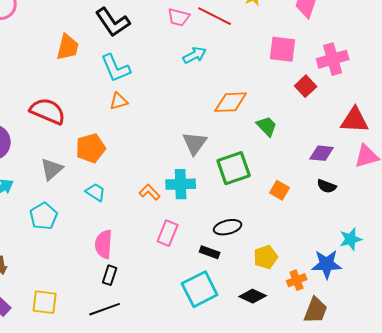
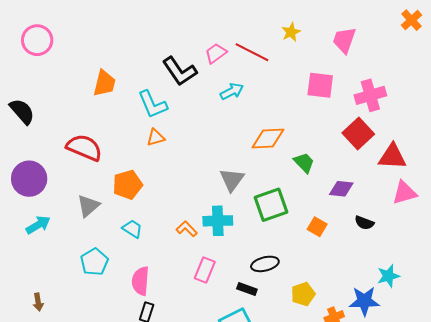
pink trapezoid: (179, 17) -> (216, 53), turned 130
black L-shape: (113, 22) -> (180, 71), moved
red square: (306, 86) -> (358, 133), moved, size x1.4
purple diamond: (322, 153) -> (341, 189), moved
cyan pentagon: (44, 216) -> (94, 262), moved

